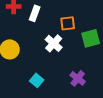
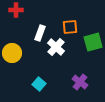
white rectangle: (35, 13) -> (40, 33), moved

